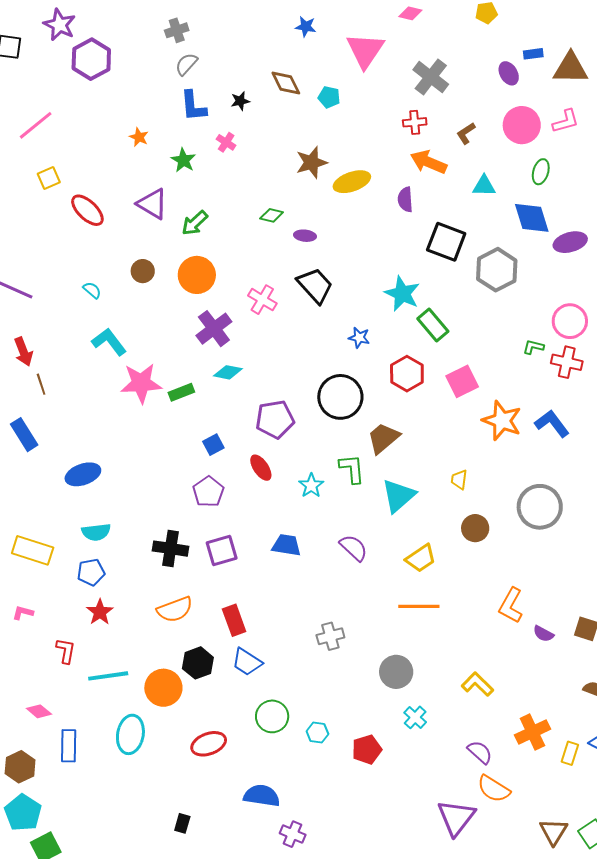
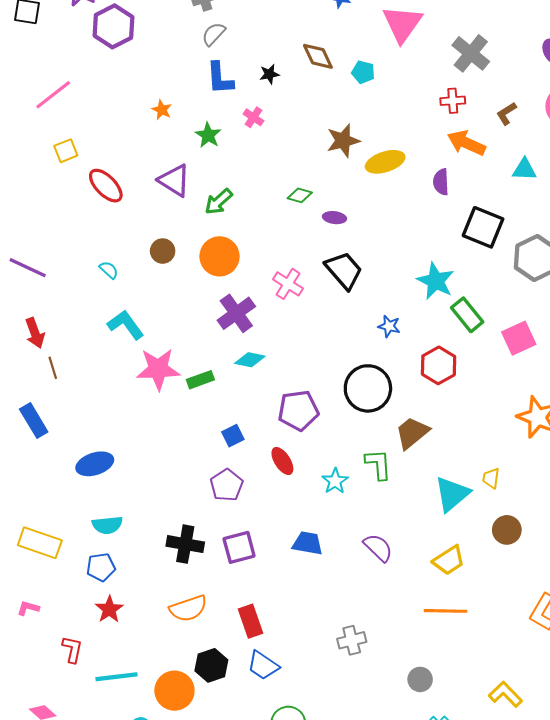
pink square: (462, 381) -> (519, 338), moved
cyan triangle: (398, 496) -> (452, 494), moved
gray circle: (396, 672) -> (420, 679), size x0.7

